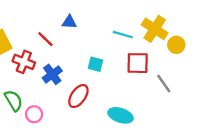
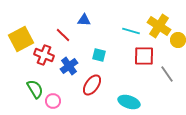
cyan square: (96, 64) -> (99, 55), moved

